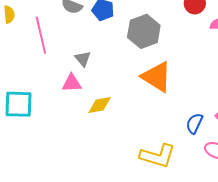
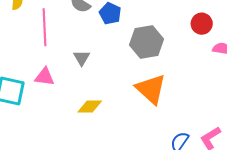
pink triangle: (72, 83) -> (45, 77), moved

